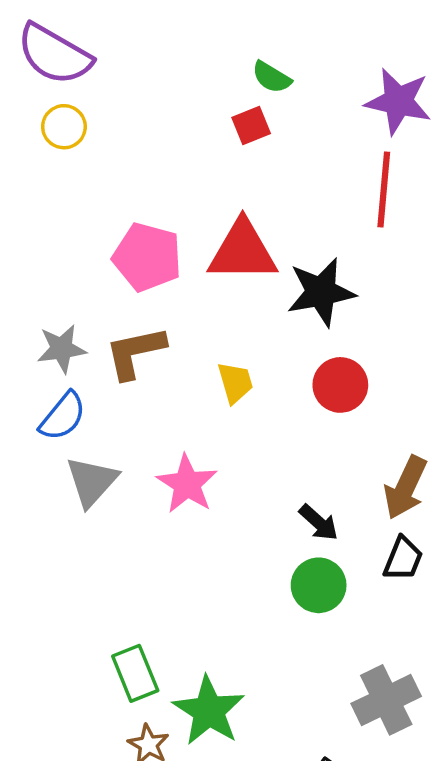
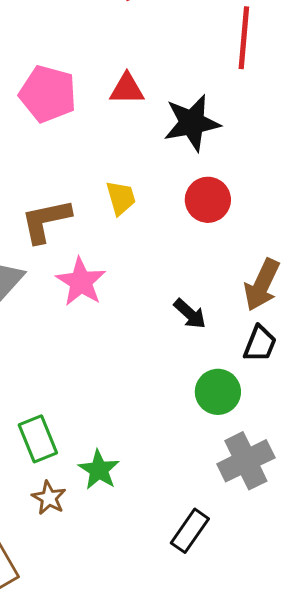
red triangle: (243, 251) -> (127, 89), size x0.6
brown L-shape: (135, 352) -> (46, 221), moved
green circle: (319, 585) -> (218, 392), moved
green star: (209, 711) -> (99, 470), size x0.7

